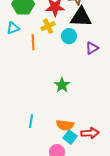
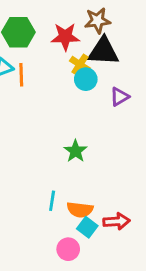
yellow cross: (48, 26) -> (80, 64), moved, turned -32
orange line: (33, 42) -> (21, 75), moved
cyan line: (31, 121) -> (52, 201), moved

